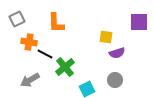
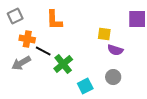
purple semicircle: (117, 53) -> (115, 50), turned 35
gray arrow: (30, 80) -> (21, 63), moved

